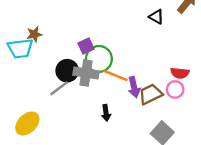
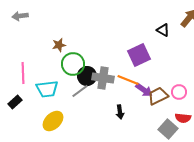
purple square: (86, 46) -> (139, 55), moved, size x1.6
cyan trapezoid: (20, 48) -> (47, 89), moved
green circle: (99, 59) -> (73, 64), moved
red semicircle: (180, 73) -> (183, 118), moved
purple arrow: (134, 87) -> (144, 90), turned -42

